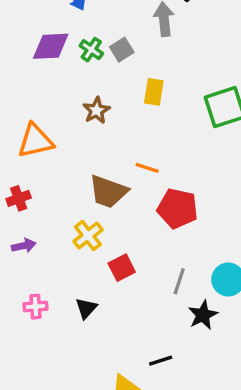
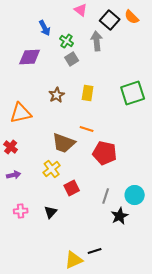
green cross: (91, 50) -> (67, 41), moved
yellow rectangle: (154, 92) -> (88, 93), moved
red cross: (19, 198) -> (11, 147), turned -32
black line: (161, 361) -> (95, 251), moved

